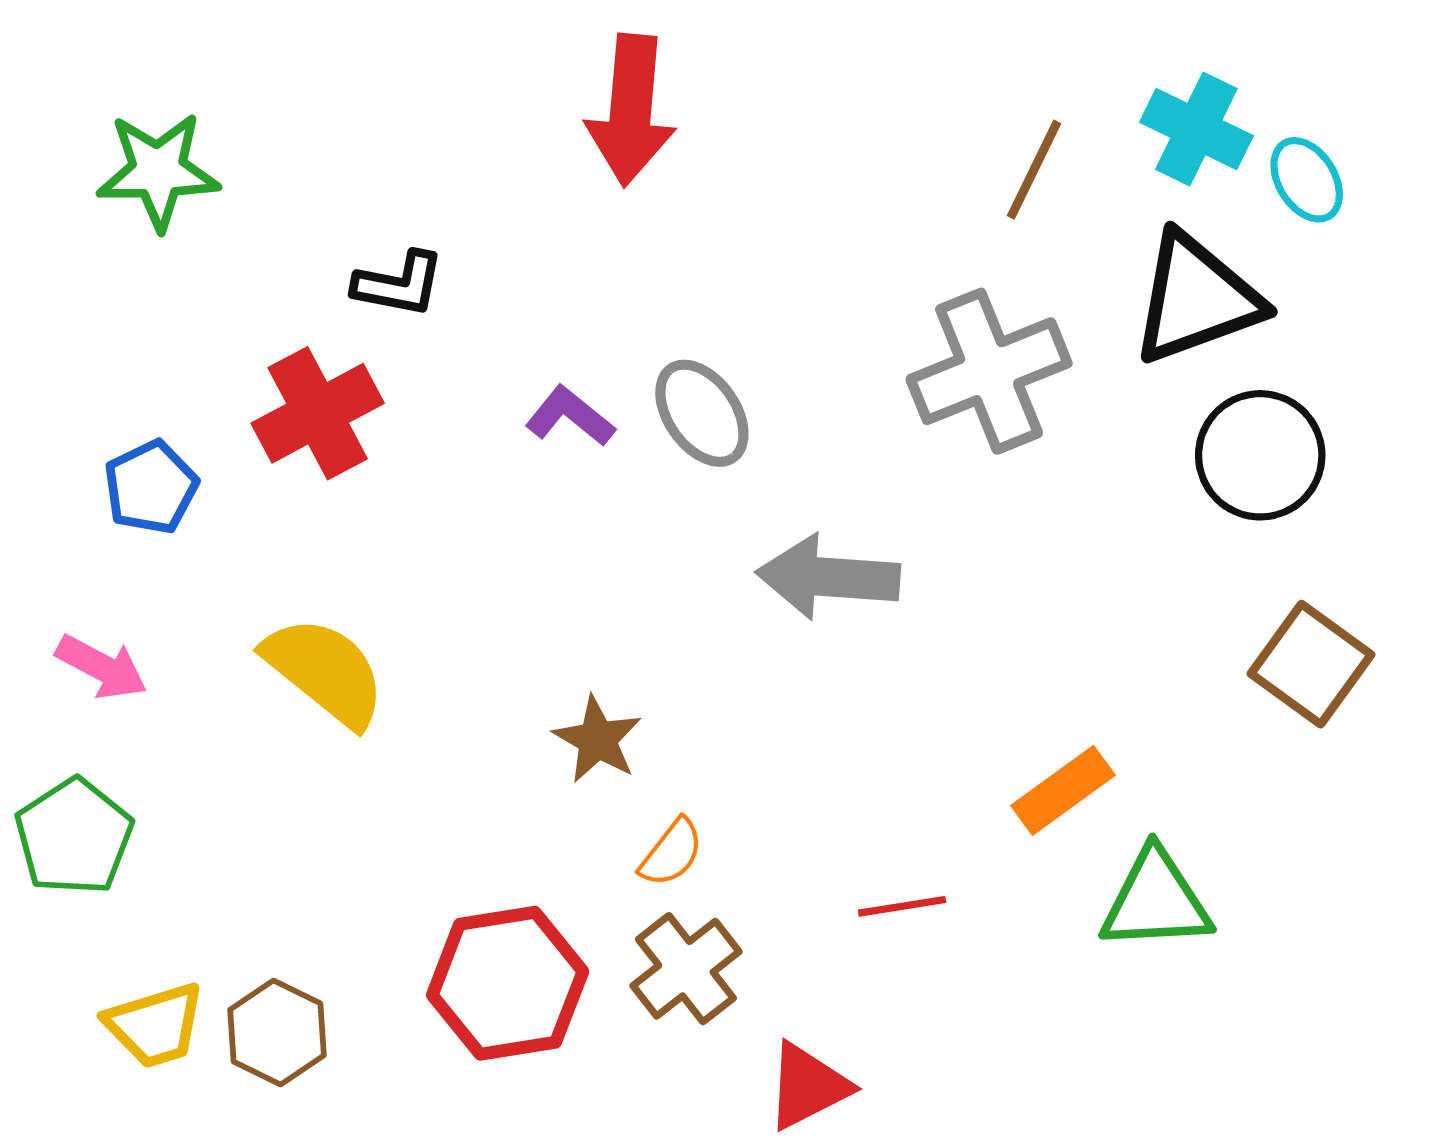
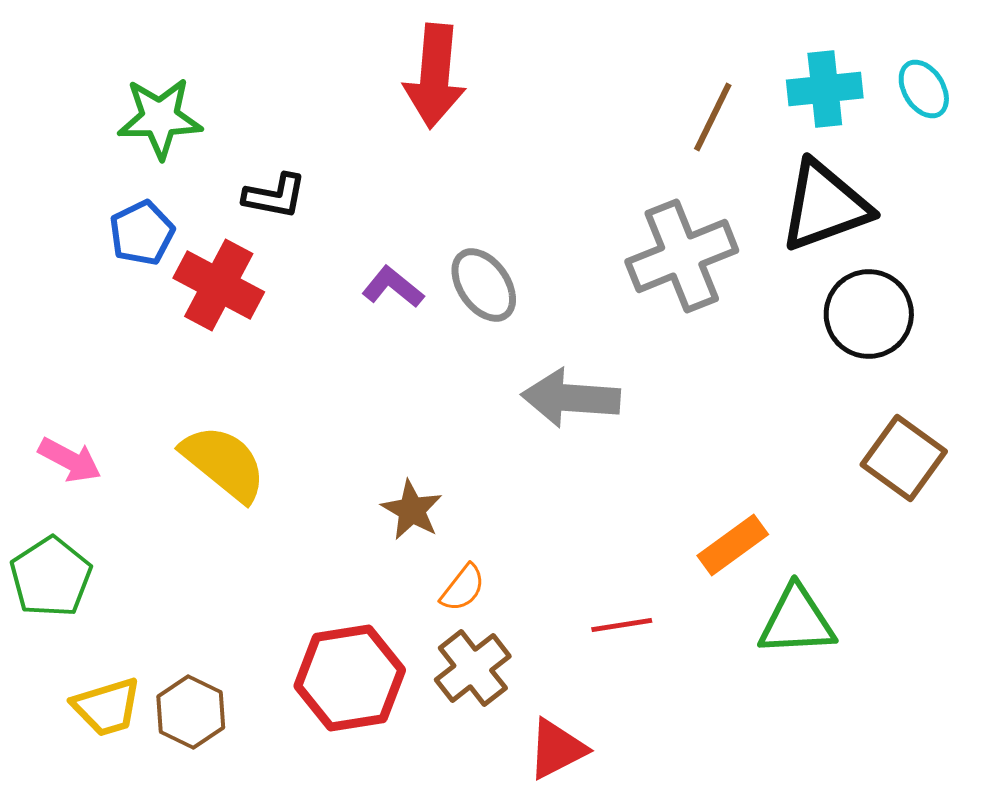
cyan cross: (1196, 129) -> (825, 89), turned -32
green star: (158, 171) -> (160, 118), moved
cyan ellipse: (1307, 180) -> (924, 89), moved
red cross: (318, 413) -> (219, 285), turned -34
blue pentagon: (151, 487) -> (142, 233), moved

